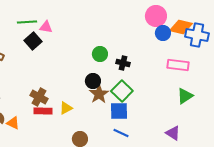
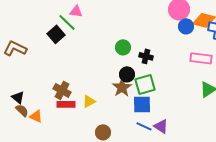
green line: (27, 22) -> (67, 22), moved, turned 48
pink triangle: (46, 27) -> (76, 11), moved
black circle: (93, 81) -> (127, 74), moved
green square: (122, 91) -> (145, 84), turned 30
purple triangle: (173, 133) -> (161, 126), moved

